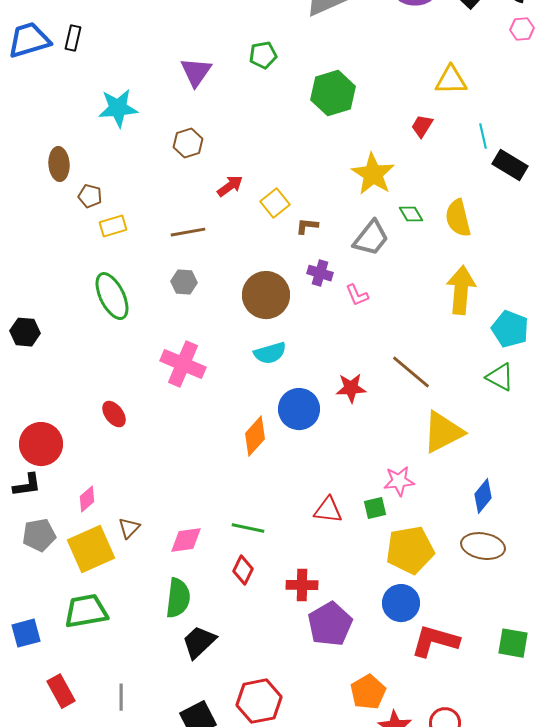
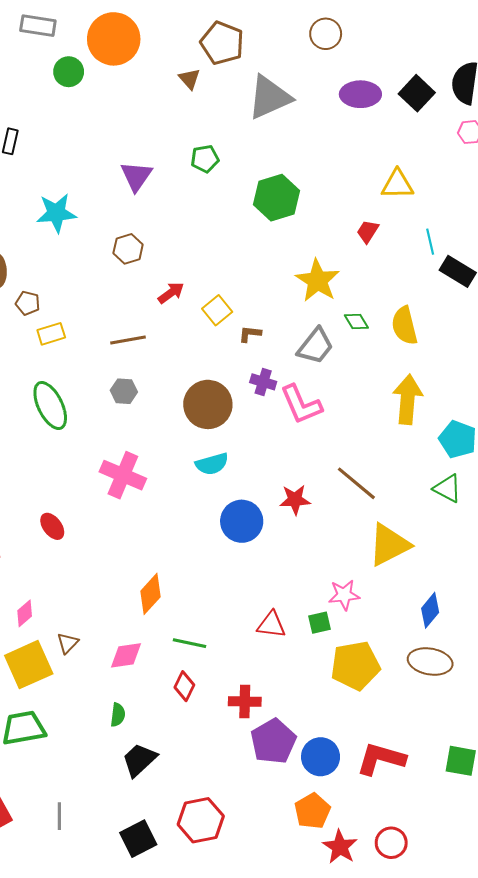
pink L-shape: (357, 295) -> (301, 404), size x1.8
orange diamond: (255, 436) -> (151, 594), moved
green semicircle: (178, 598) -> (118, 715), size x0.6
blue circle: (401, 603) -> (321, 757), moved

